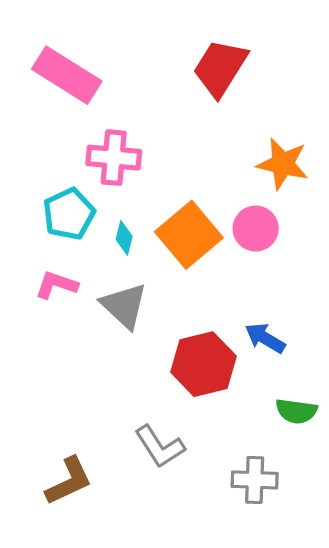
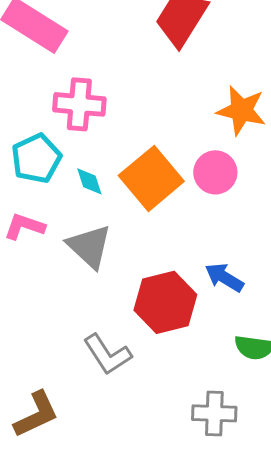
cyan diamond: (124, 238) -> (89, 181), turned -32
gray L-shape: (160, 447) -> (107, 354), moved

